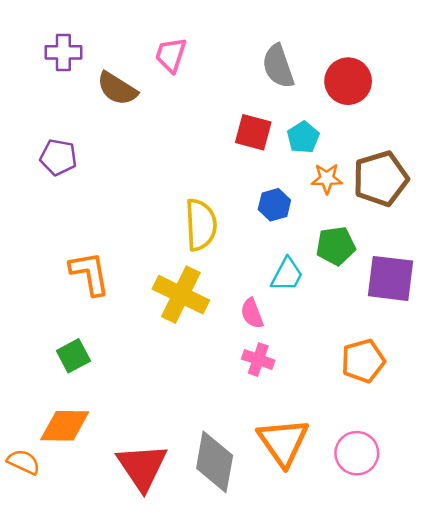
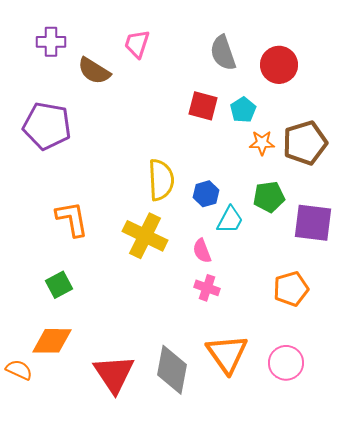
purple pentagon: (58, 157) -> (47, 126), size x1.6
blue hexagon: (274, 205) -> (206, 194), moved

